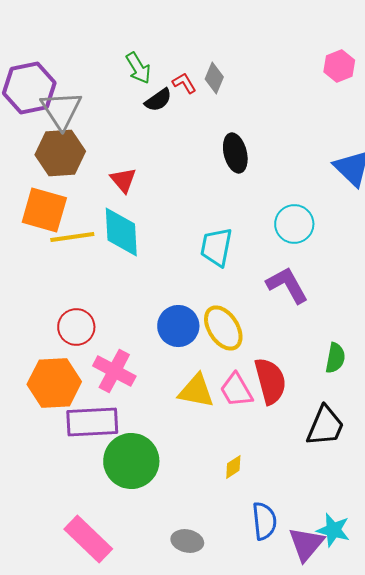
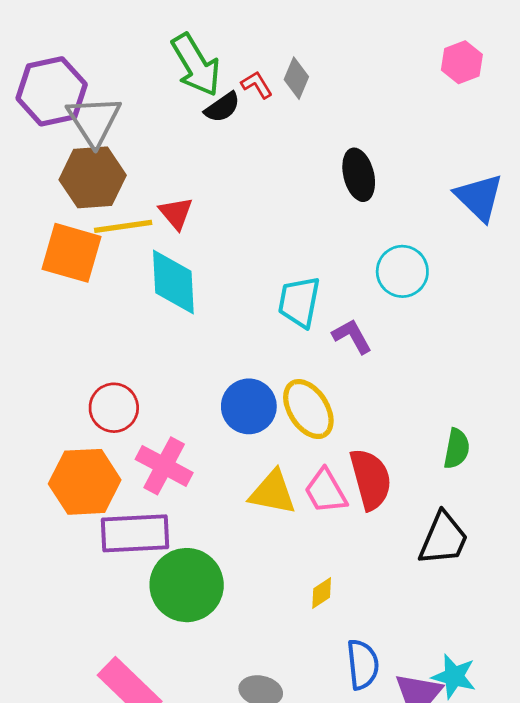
green arrow: (138, 68) -> (196, 65), size x1.5
black ellipse: (235, 153) -> (359, 175), moved
yellow line: (72, 237) -> (123, 226), moved
purple L-shape: (287, 285) -> (352, 336), moved, size x0.7

